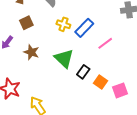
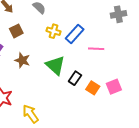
pink line: (105, 43) -> (96, 49), turned 42
pink square: (120, 90) -> (114, 87), moved

